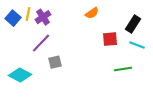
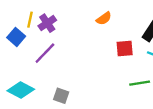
blue square: (13, 18) -> (16, 37), moved
gray square: (55, 62) -> (61, 96), moved, turned 32

